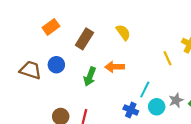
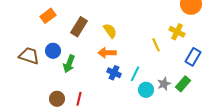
yellow semicircle: (123, 32) -> (110, 31), moved
green arrow: (90, 77) -> (69, 64), moved
blue cross: (131, 110) -> (114, 73), moved

